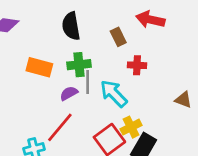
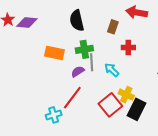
brown rectangle: (118, 37) -> (113, 27), turned 48
cyan arrow: (114, 93) -> (112, 70), size x0.7
yellow cross: (131, 127) -> (126, 95), turned -35

